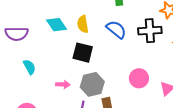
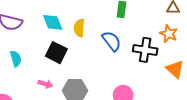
black square: (83, 53) -> (56, 53), moved

